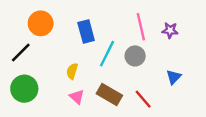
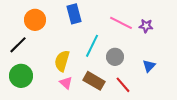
pink line: (141, 27) -> (121, 23), turned -50
blue rectangle: (86, 31) -> (74, 14), moved
gray circle: (135, 56) -> (115, 57), moved
yellow semicircle: (72, 71) -> (62, 61), size x1.5

